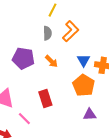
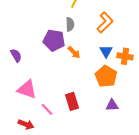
orange L-shape: (71, 31) -> (105, 22), moved
purple pentagon: (23, 58) -> (54, 40), moved
red rectangle: (45, 98) -> (72, 101), moved

